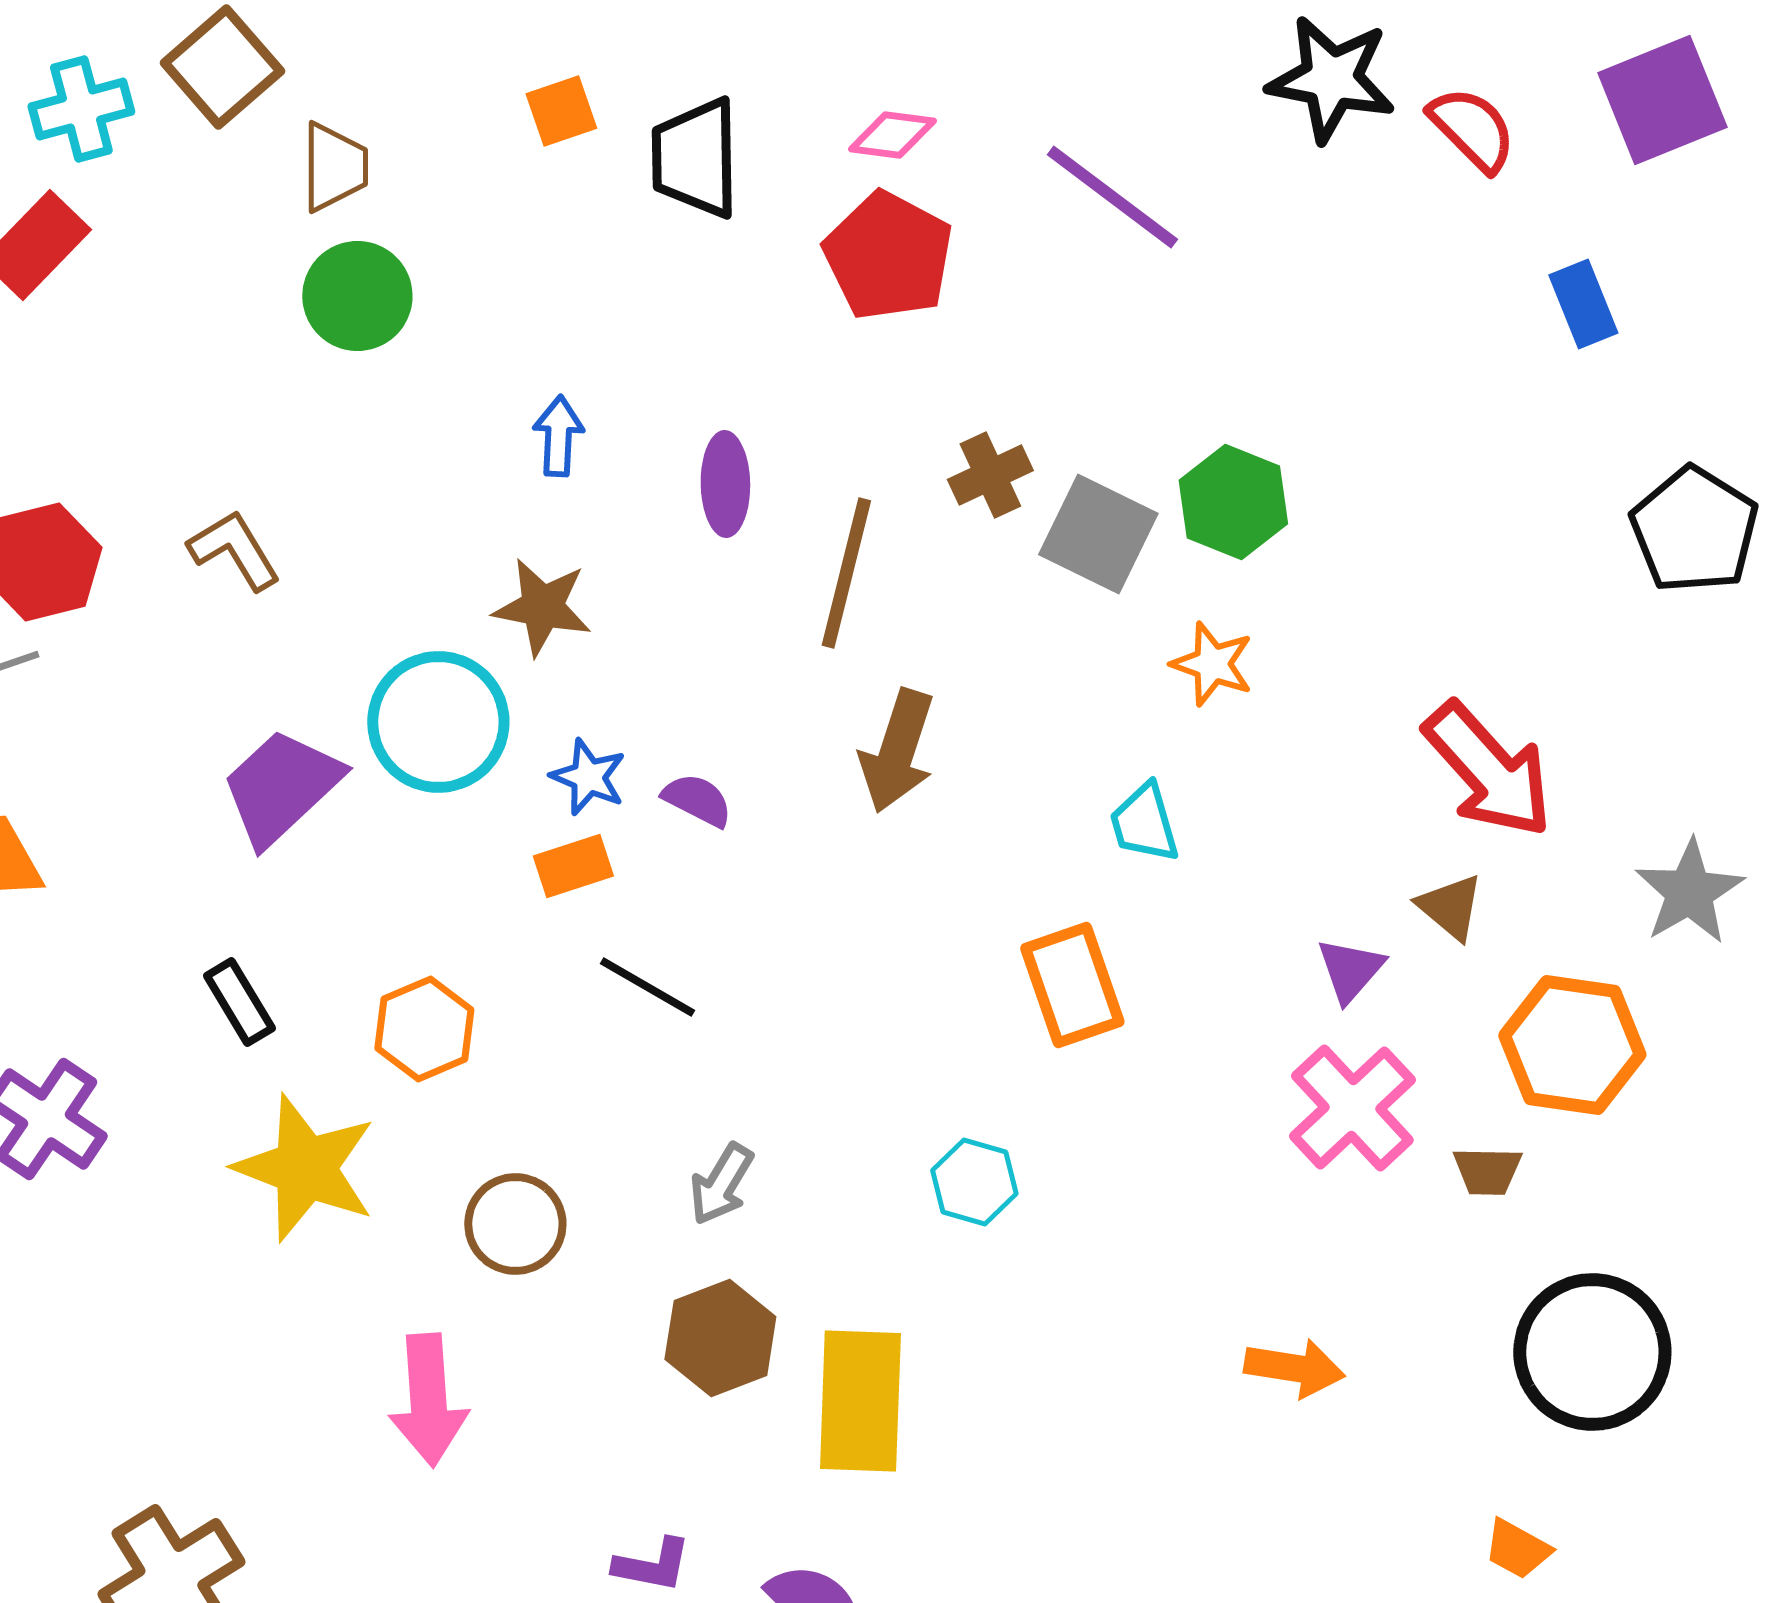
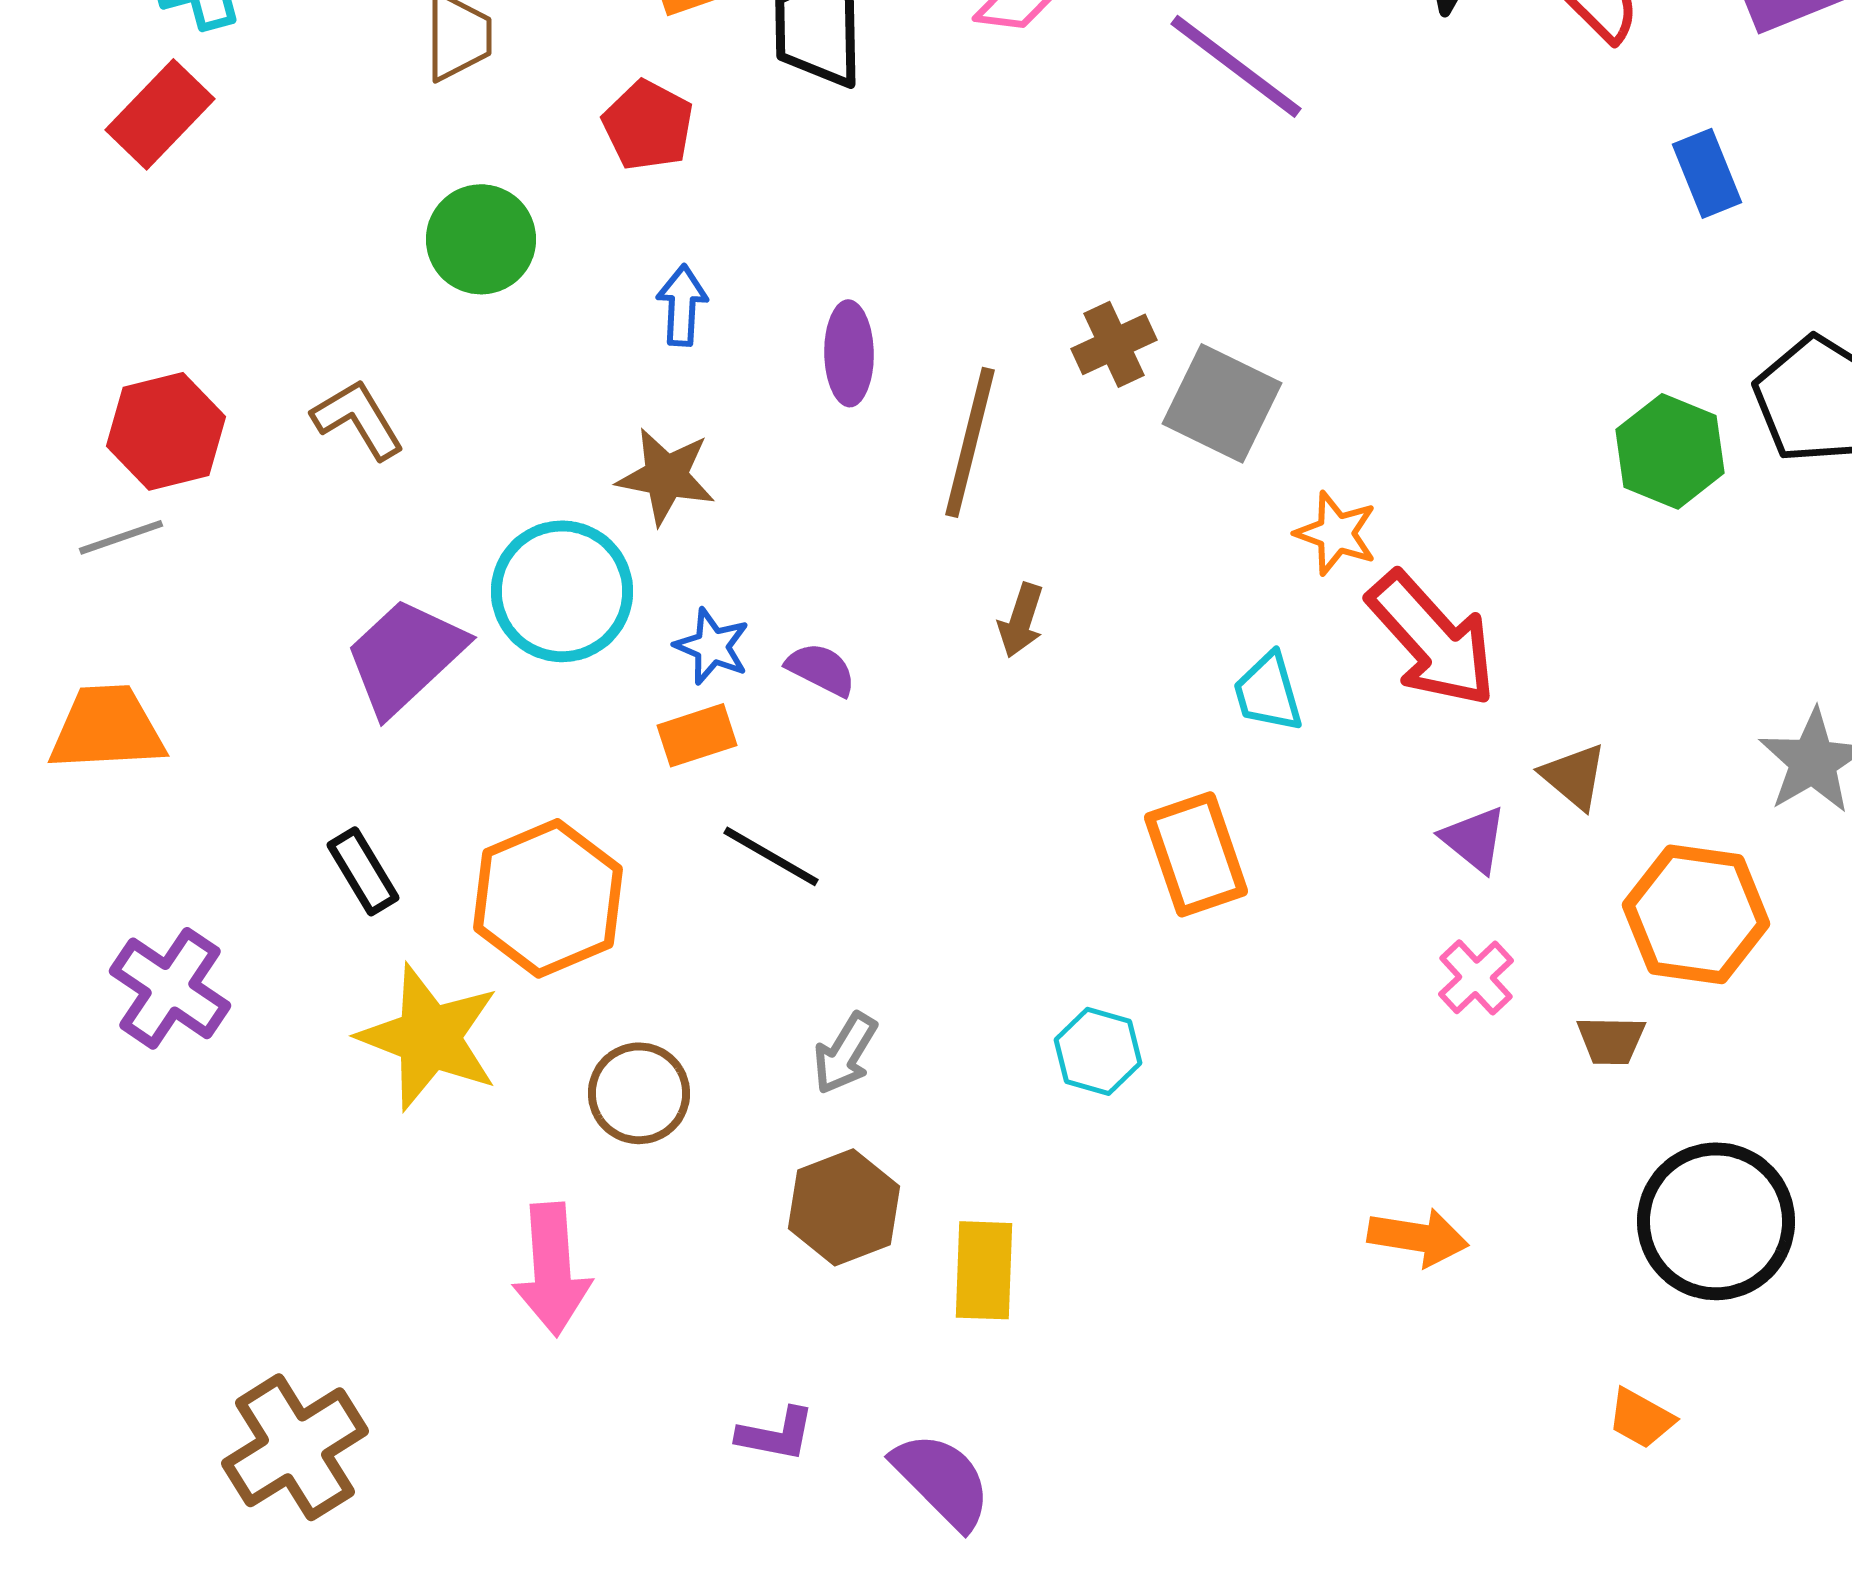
red pentagon: (888, 256) -> (648, 125), moved, size x0.7
green circle: (357, 296) -> (481, 239), moved
green hexagon: (1233, 502) -> (1670, 451), moved
brown arrow: (897, 751) -> (1021, 620), size x0.6
red arrow: (1488, 770) -> (1432, 639), moved
purple triangle: (1350, 970) -> (1474, 839), turned -32
orange hexagon: (424, 1029) -> (548, 898), size x1.5
pink cross: (1352, 1108) -> (1476, 977), size x0.6
yellow rectangle: (860, 1401) -> (984, 1270), size x0.7

